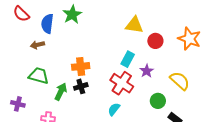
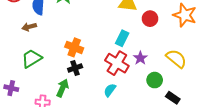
orange cross: (81, 66) -> (74, 47), turned 30
purple star: (147, 71) -> (140, 58), moved
green trapezoid: (39, 76) -> (32, 58), turned -45
green arrow: (61, 92) -> (63, 88), moved

